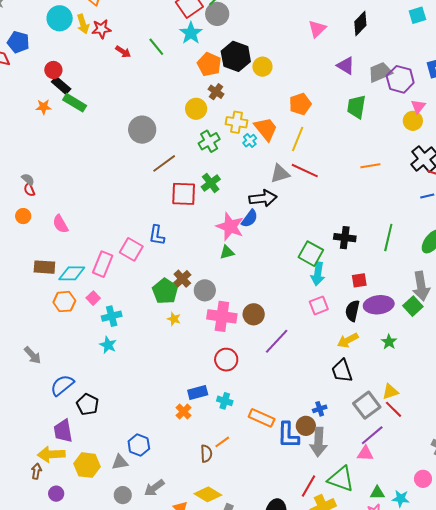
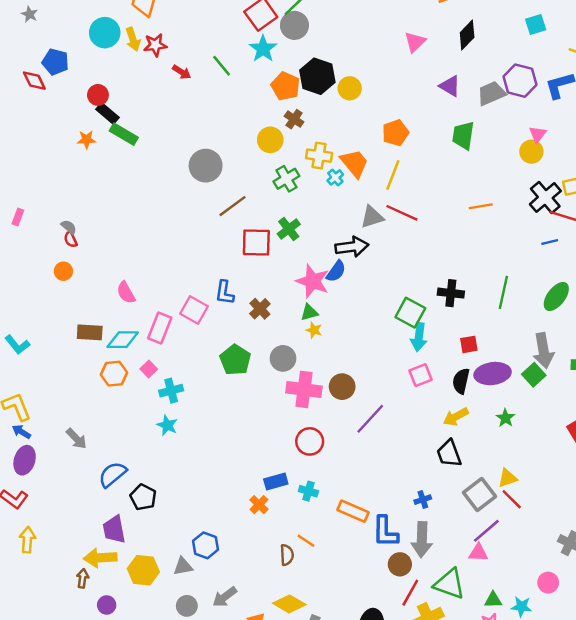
purple hexagon: (400, 79) -> (520, 81), moved
pink semicircle: (60, 224) -> (126, 293), moved
brown cross: (182, 279) -> (260, 309), moved
yellow star: (174, 319) -> (314, 330), moved
brown circle: (306, 426) -> (400, 564), moved
orange line: (222, 442) -> (306, 541), turned 70

